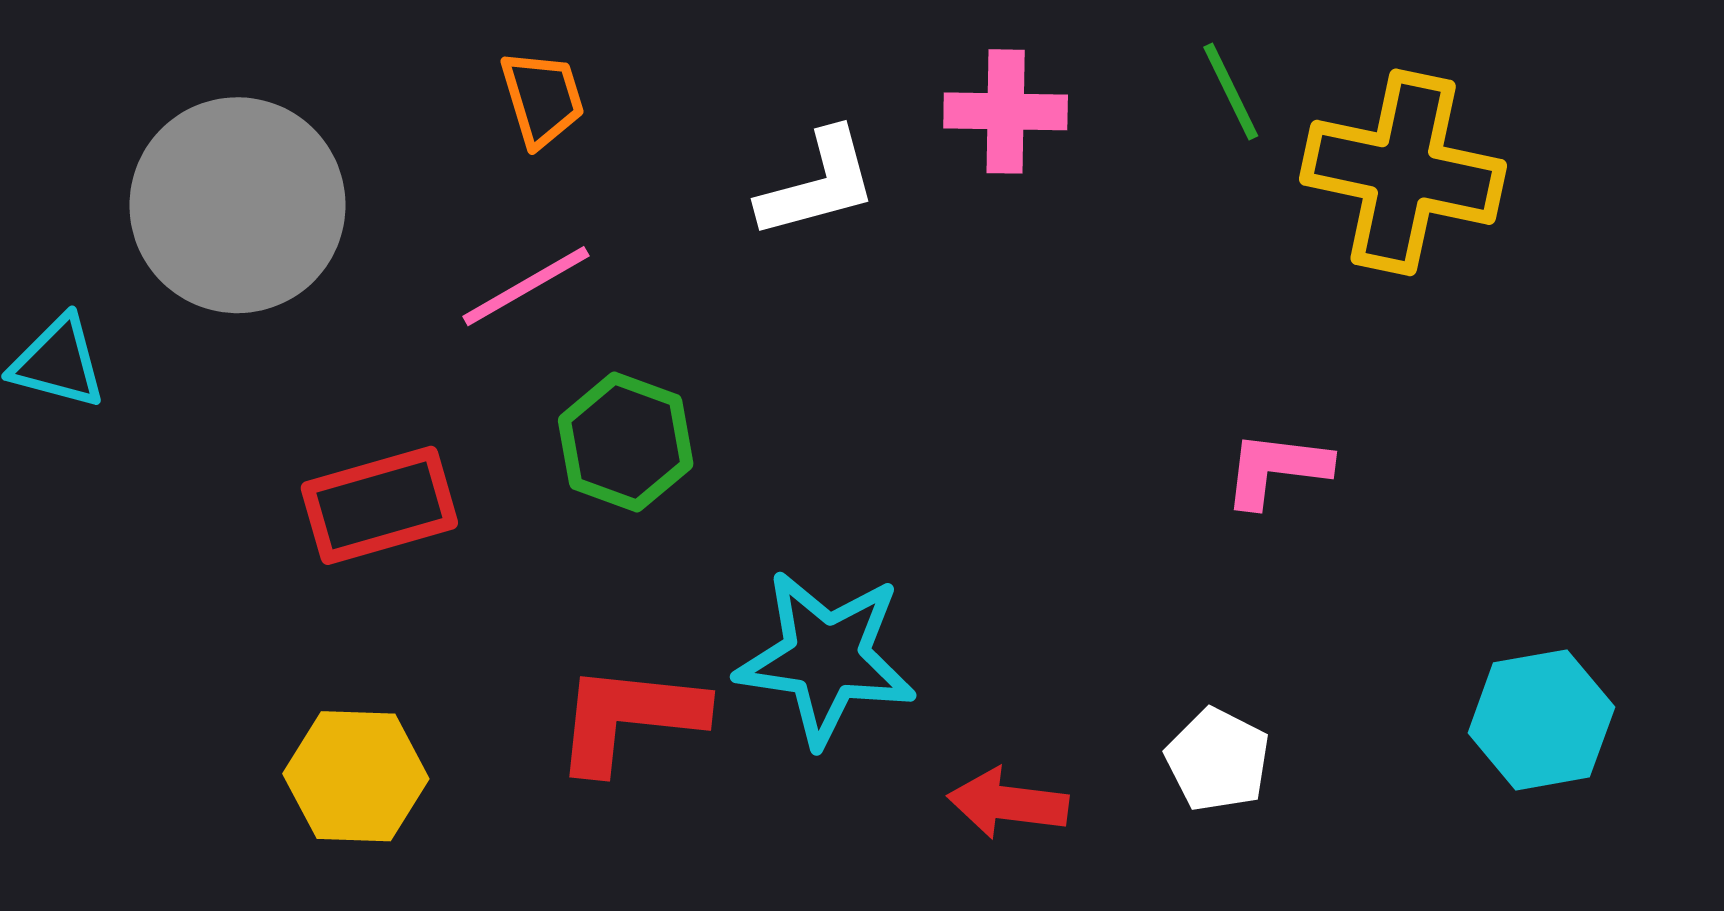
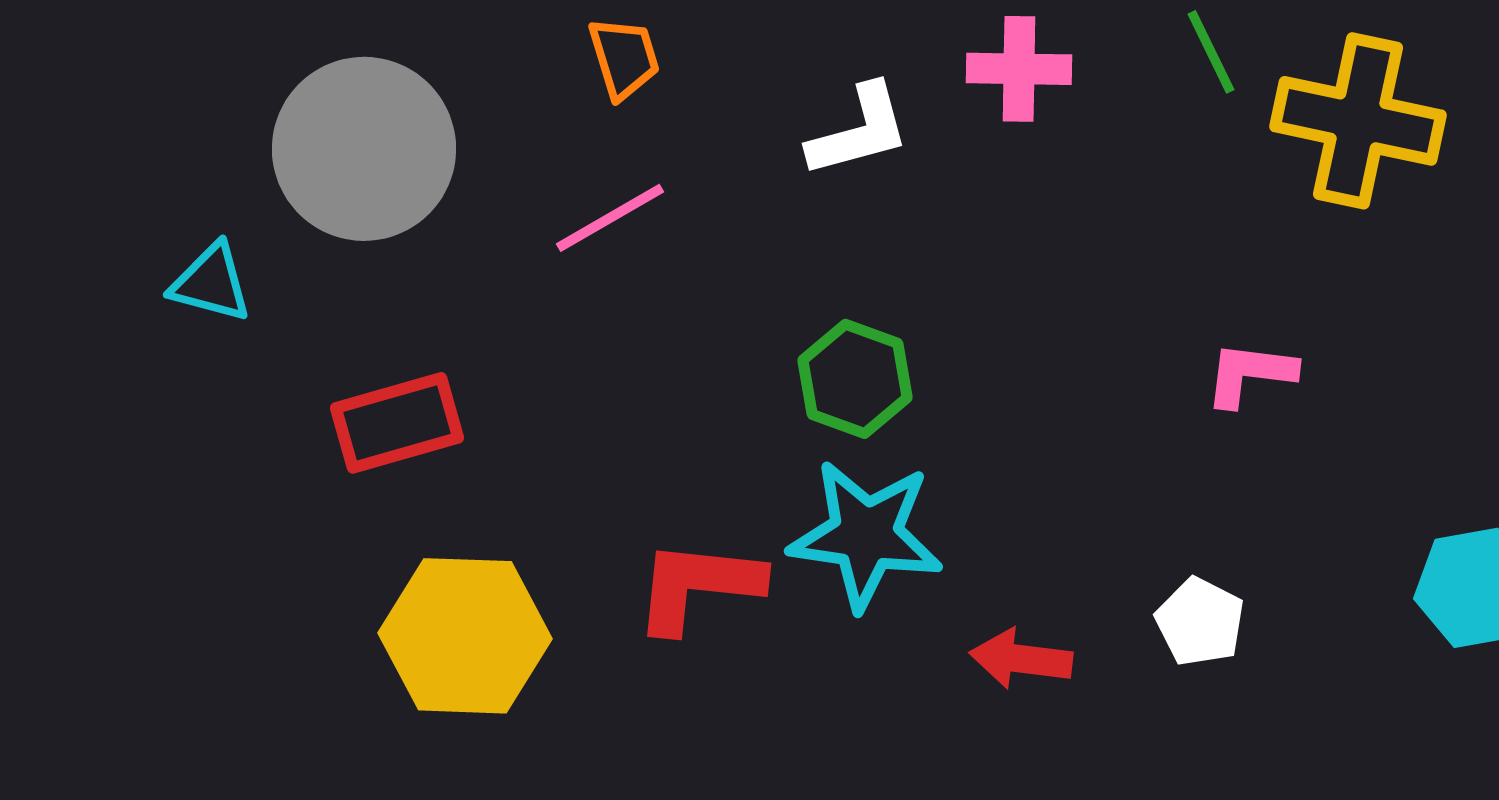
green hexagon: (626, 442) -> (855, 379), moved
red rectangle: (379, 505) -> (397, 423), moved
yellow hexagon: (356, 776) -> (465, 636), size x1.4

